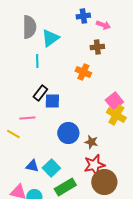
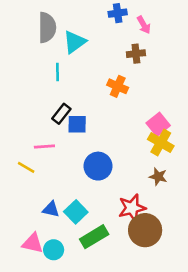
pink arrow: (103, 25) -> (144, 25), turned 40
brown star: (91, 142) -> (158, 177), moved

